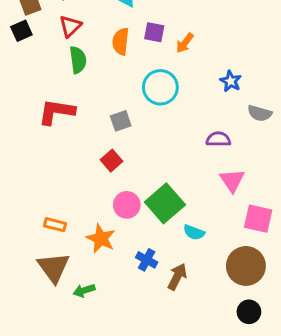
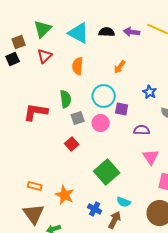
purple square: (154, 32) -> (122, 109), moved
green semicircle: (78, 60) -> (66, 99), moved
pink circle: (127, 205) -> (101, 123), moved
cyan semicircle: (194, 232) -> (124, 202), moved

